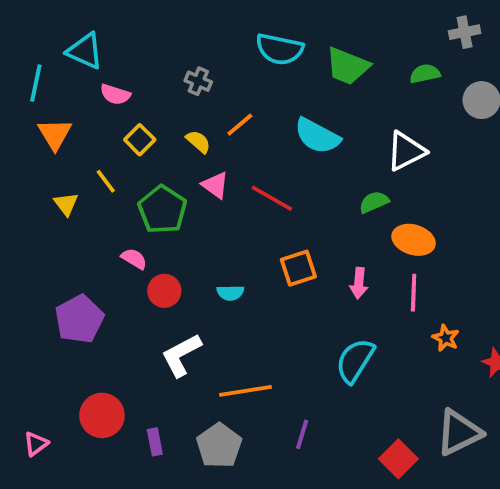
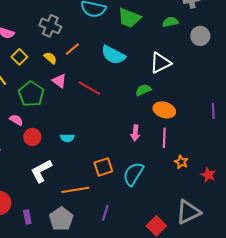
gray cross: (198, 81) -> (50, 26), size x1.5
orange square: (298, 268) -> (103, 167), moved

